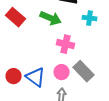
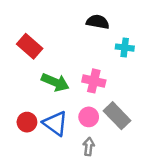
green arrow: (51, 18) -> (55, 82), moved

